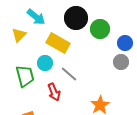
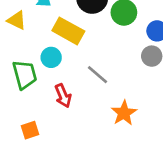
yellow triangle: (19, 35) -> (17, 20), turned -49
gray line: (69, 74) -> (97, 75), moved

